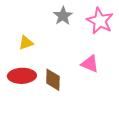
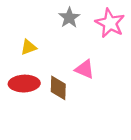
pink triangle: (90, 64) -> (85, 69), moved

